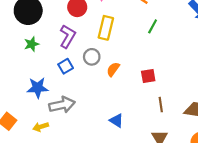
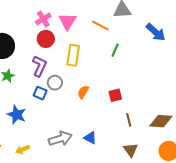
gray circle: (92, 57) -> (55, 83), moved
blue square: (66, 66) -> (40, 93), turned -32
blue star: (38, 88) -> (17, 115), turned 30
gray arrow: (62, 105) -> (60, 139), moved

